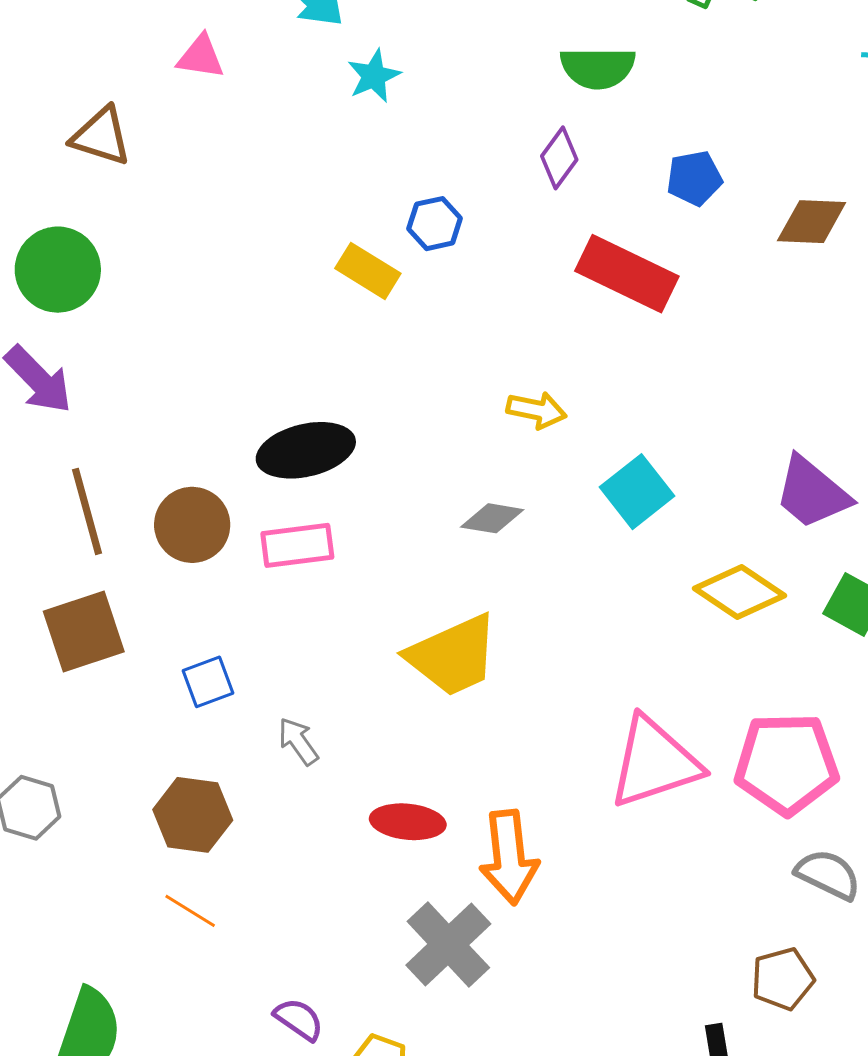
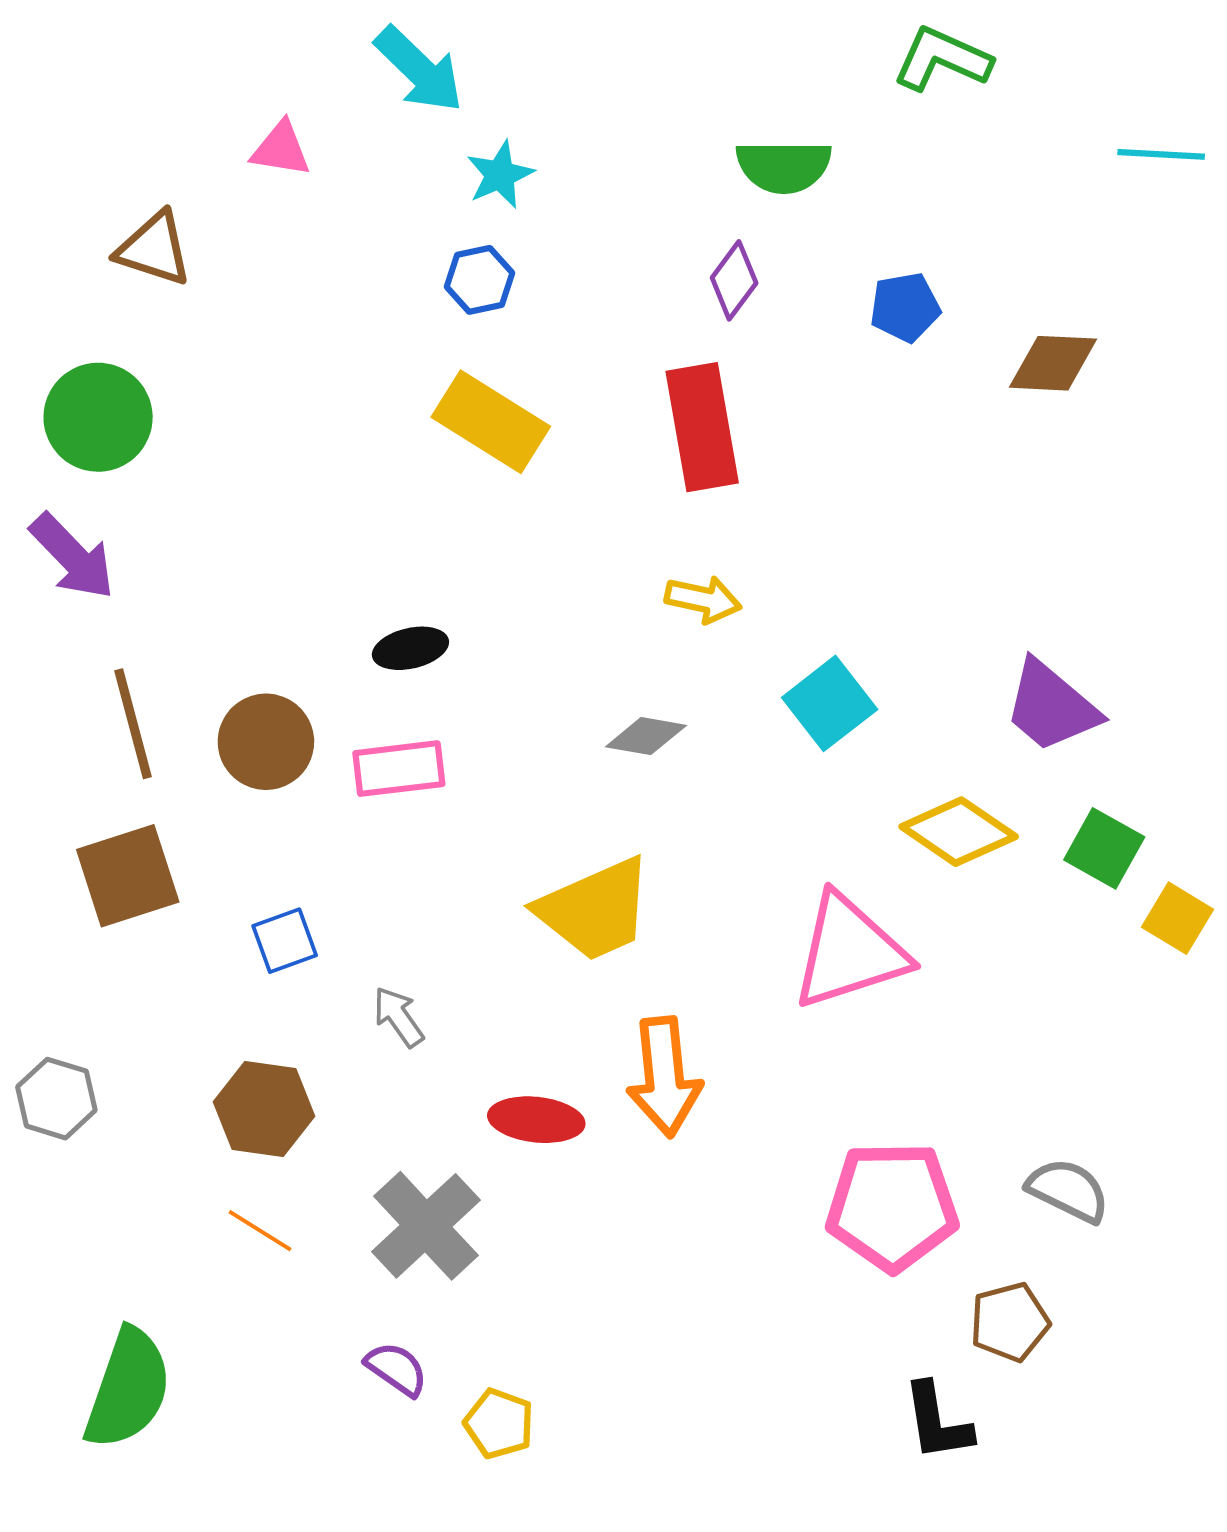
blue hexagon: (435, 224) -> (480, 280), moved
yellow rectangle: (368, 271) -> (491, 422), size x1.4
red rectangle: (627, 274) -> (702, 427), moved, turned 54
black ellipse: (306, 450) -> (410, 648), size x0.6
pink triangle: (654, 762) -> (849, 952), moved
pink pentagon: (786, 764) -> (892, 1206), moved
orange arrow: (509, 857) -> (664, 1077), moved
gray cross: (448, 945) -> (426, 1226), moved

